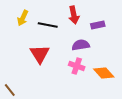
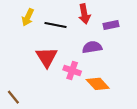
pink cross: (77, 66) -> (72, 71), moved
orange diamond: (104, 73) -> (98, 84), moved

